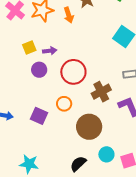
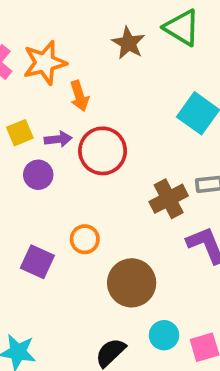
orange arrow: (69, 15) -> (79, 96), moved
red circle: (73, 72) -> (103, 151), moved
brown cross: (101, 92) -> (169, 199), moved

